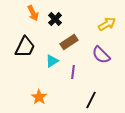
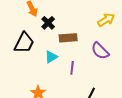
black cross: (55, 19) -> (48, 23), moved
brown rectangle: (69, 42) -> (68, 38), turned 30

